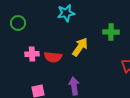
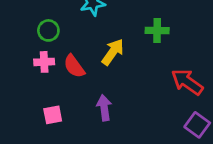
green circle: (18, 23) -> (48, 30), moved
red semicircle: (53, 57) -> (74, 66), turned 48

